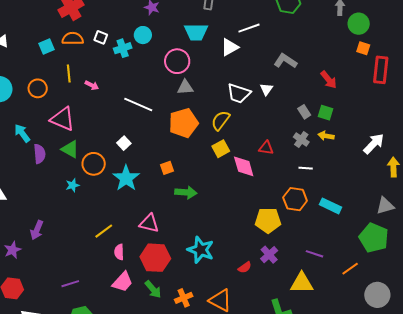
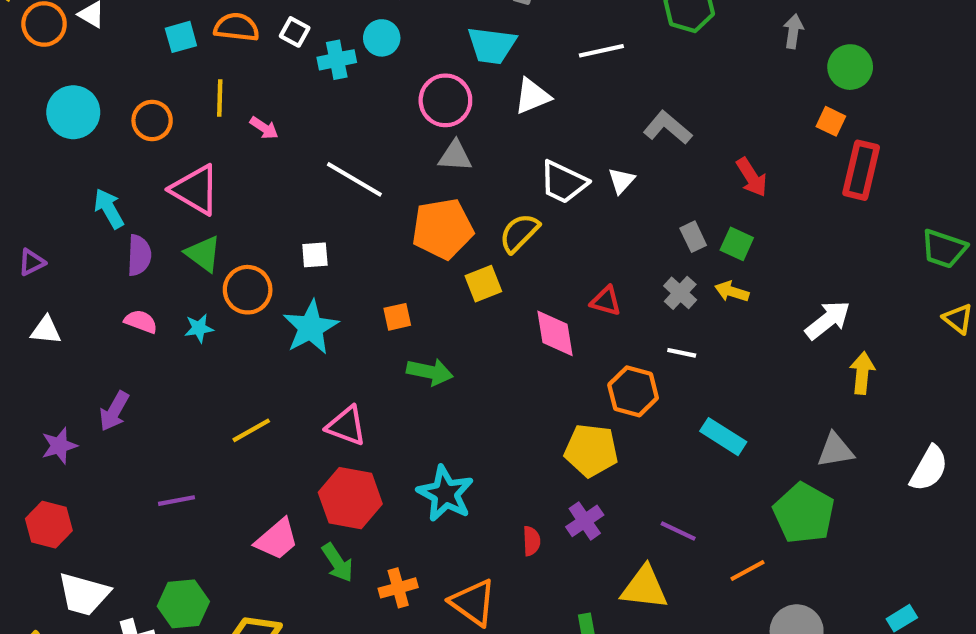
green circle: (359, 24) -> (850, 67), moved
white triangle: (230, 47) -> (532, 96), moved
white square: (124, 143) -> (315, 255), turned 32
yellow square: (221, 149) -> (483, 284), moved
orange hexagon: (295, 199) -> (633, 391), moved
pink semicircle: (119, 252) -> (141, 321), moved, turned 105
red semicircle: (245, 267) -> (531, 541), turned -64
purple line: (70, 284) -> (177, 501), moved

